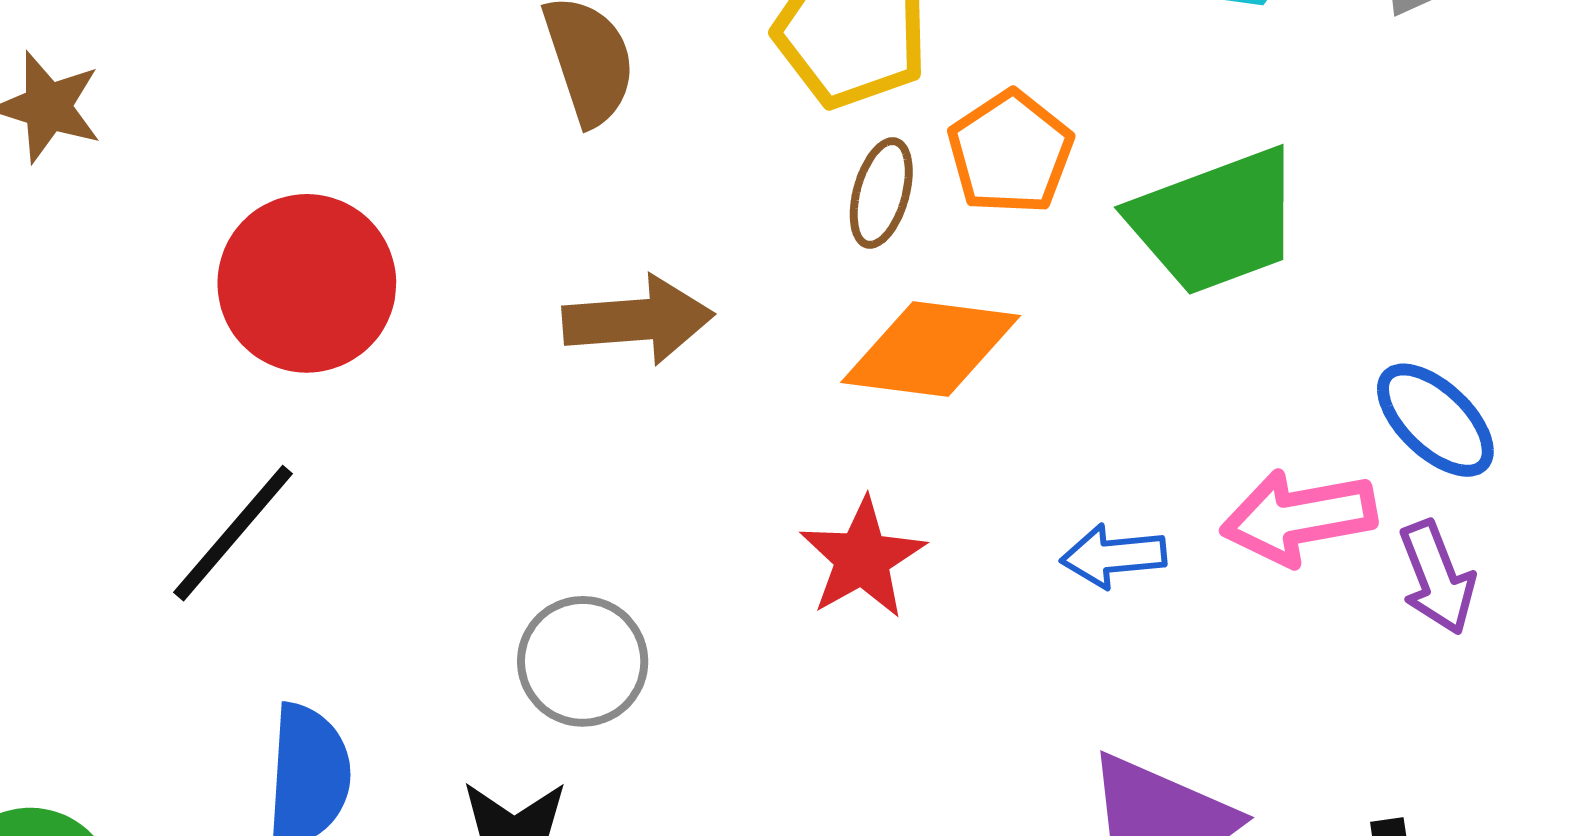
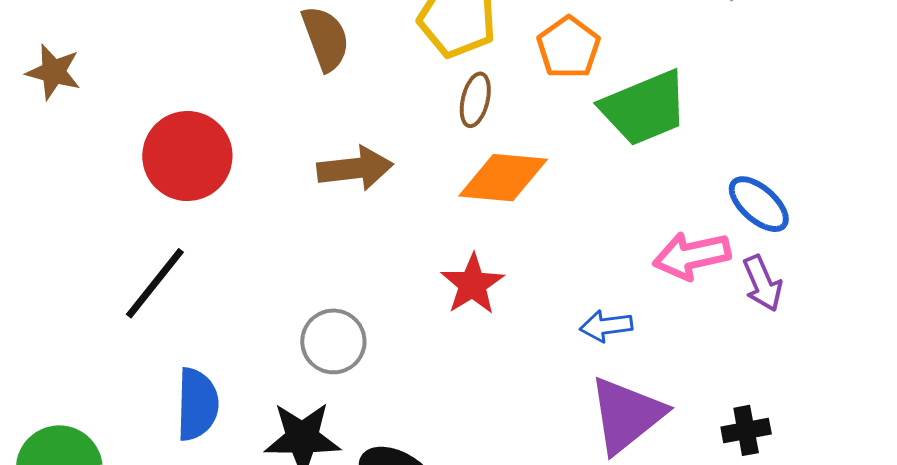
orange pentagon: (1010, 153) -> (569, 47), moved
blue arrow: (1113, 556) -> (606, 326), moved

